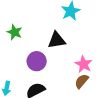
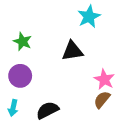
purple circle: (37, 61) -> (20, 76), moved

